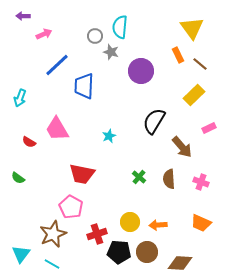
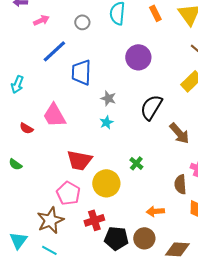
gray circle: (95, 36) -> (82, 22), moved
gray star: (111, 52) -> (108, 98), moved
orange rectangle: (178, 55) -> (155, 13), moved
brown semicircle: (169, 179) -> (180, 184), moved
yellow circle: (130, 222) -> (106, 183), moved, size x1.4

